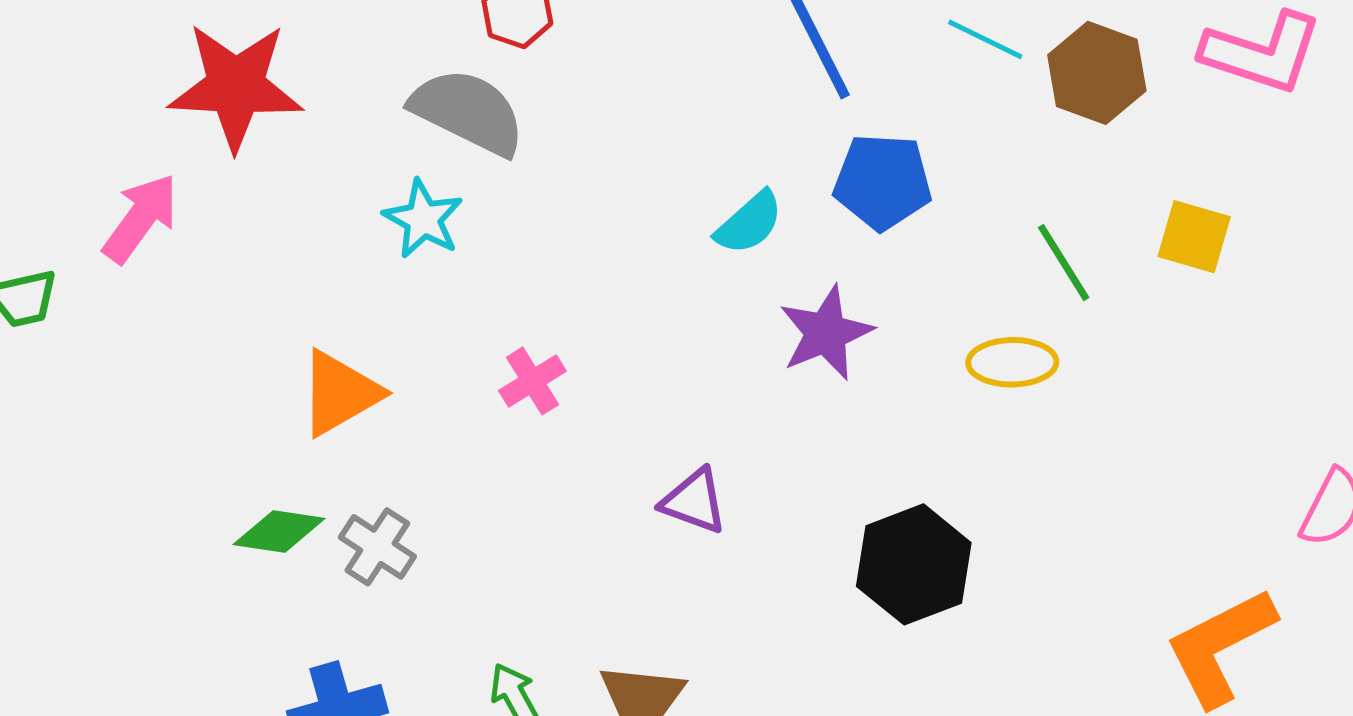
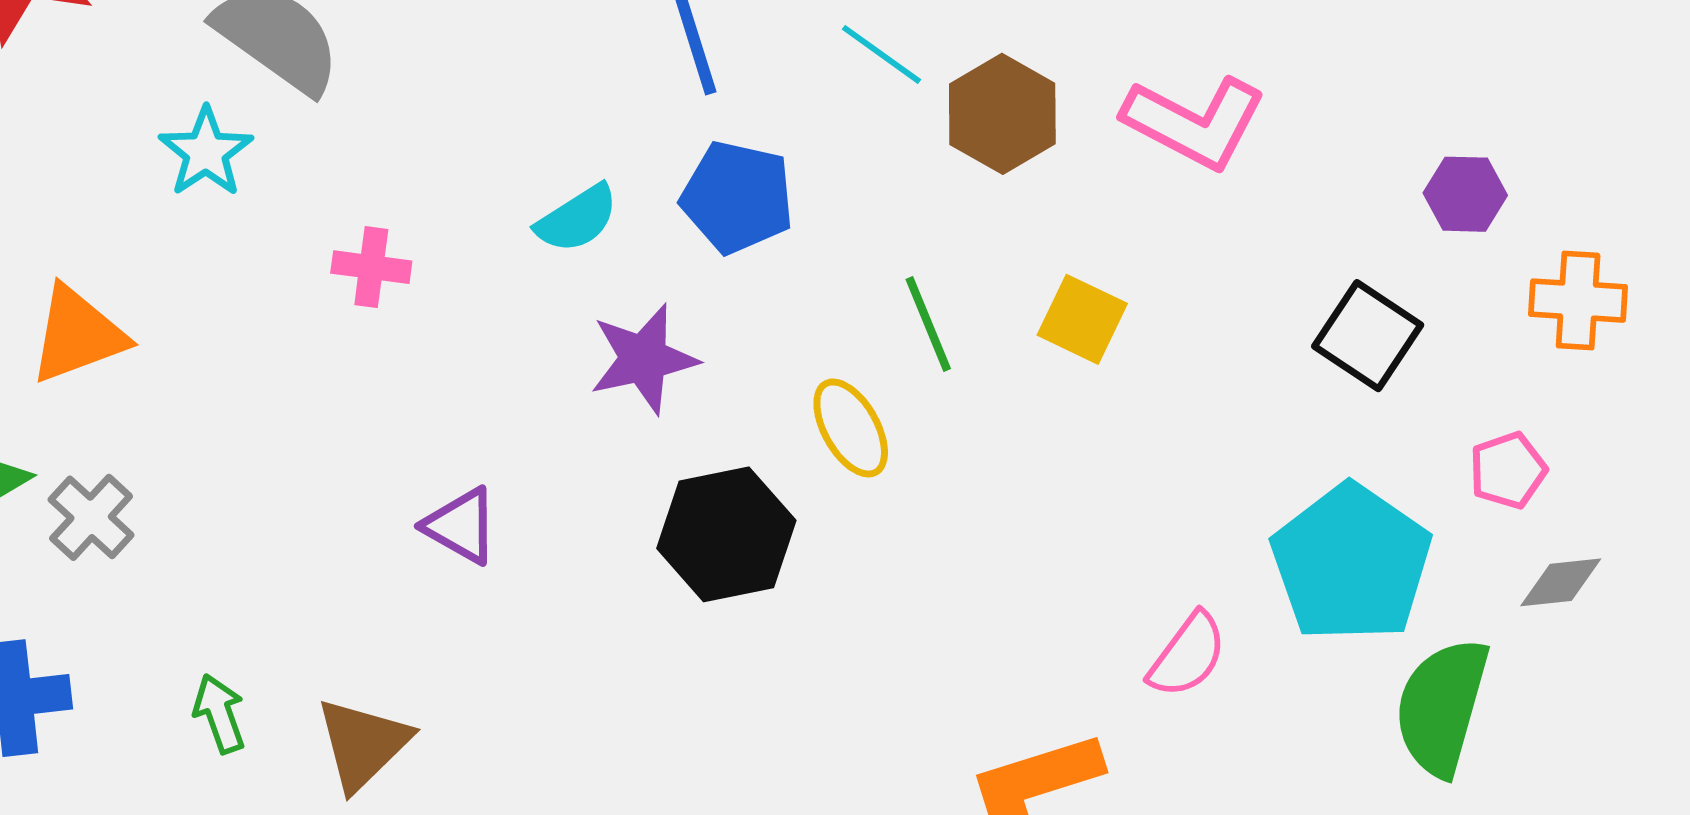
yellow ellipse: (1012, 362) -> (851, 428), turned 52
pink cross: (532, 381) -> (371, 267), moved, turned 30
black hexagon: (914, 564) -> (726, 534), moved

